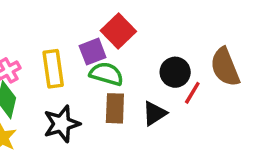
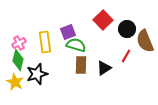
red square: (118, 31) -> (103, 20), moved
black circle: (175, 72) -> (127, 29), moved
black star: (62, 124) -> (37, 74), moved

